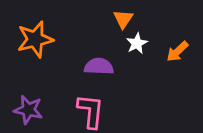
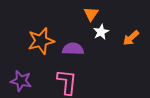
orange star: (35, 39) -> (41, 41), moved

